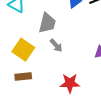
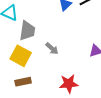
gray trapezoid: (47, 23) -> (27, 31), moved

